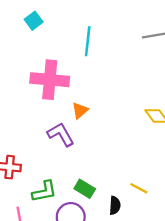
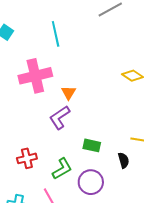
purple L-shape: (61, 134) -> (60, 117), turned -75
green rectangle: (85, 189) -> (92, 145), moved

